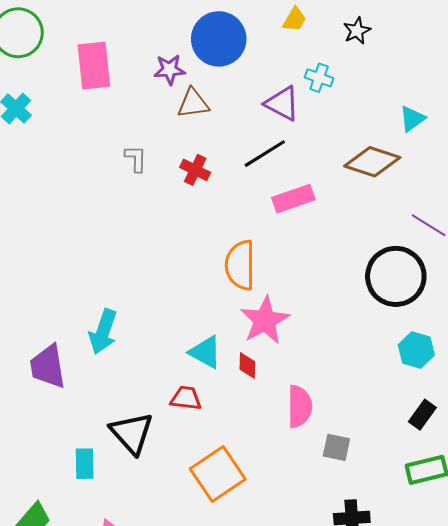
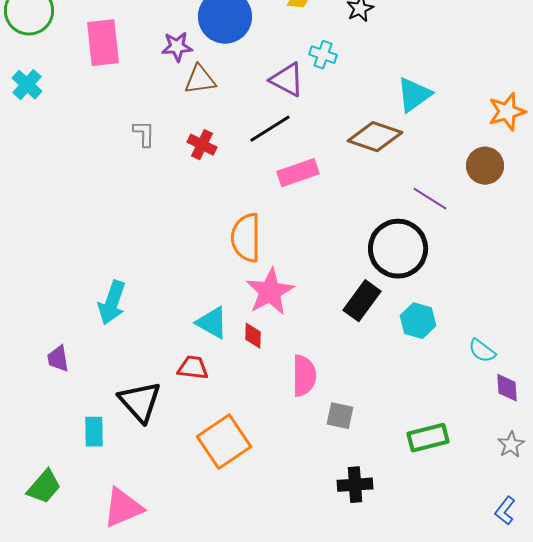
cyan triangle: (412, 119) -> (414, 95), size x1.4
purple trapezoid: (48, 366) -> (58, 359), moved, size x0.6
black rectangle: (422, 415) -> (362, 301), moved, size x1.4

